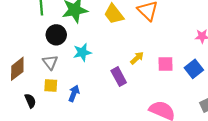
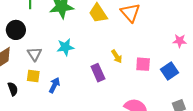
black circle: (56, 35) -> (16, 30), moved
yellow arrow: (137, 58) -> (117, 56), turned 96

